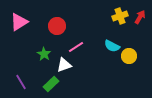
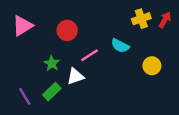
cyan semicircle: (112, 46) -> (120, 46), moved
green rectangle: (51, 84) -> (52, 92), moved

